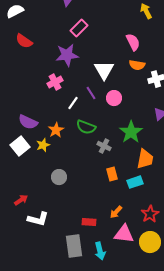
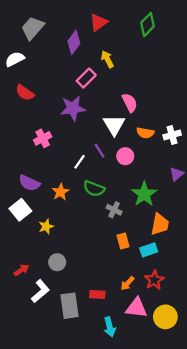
yellow arrow: (146, 11) -> (107, 59), moved
pink semicircle: (133, 42) -> (130, 103), moved
orange semicircle: (137, 65) -> (145, 133), moved
pink cross: (55, 82) -> (43, 138), moved
yellow star: (43, 145) -> (46, 226), moved
gray circle: (59, 177) -> (57, 262), moved
red star: (150, 214) -> (154, 280), moved
white L-shape: (38, 219) -> (40, 291), turned -55
gray rectangle: (74, 246) -> (69, 306), moved

